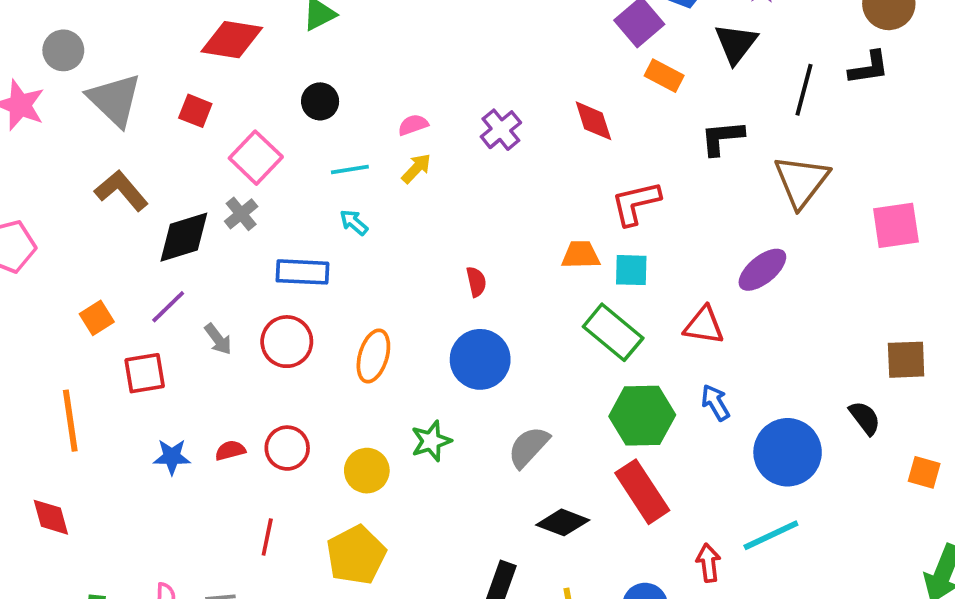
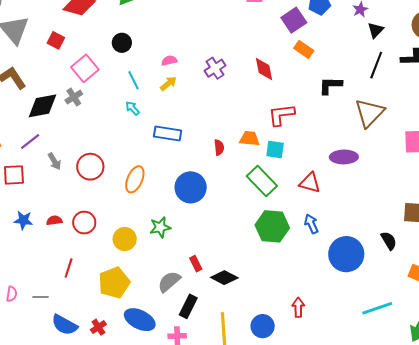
black triangle: (736, 44) -> (375, 30), moved, size x0.7
cyan line: (350, 170) -> (133, 80), turned 66
purple ellipse: (762, 270) -> (344, 157), turned 32
blue rectangle: (302, 272) -> (168, 134), moved
red semicircle: (476, 282) -> (219, 147), moved
gray semicircle: (529, 447) -> (169, 282), moved
red rectangle: (642, 492) -> (196, 264), moved, size x0.5
cyan line: (771, 535) -> (377, 308), moved

